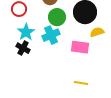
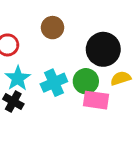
green circle: (57, 17) -> (86, 81), moved

